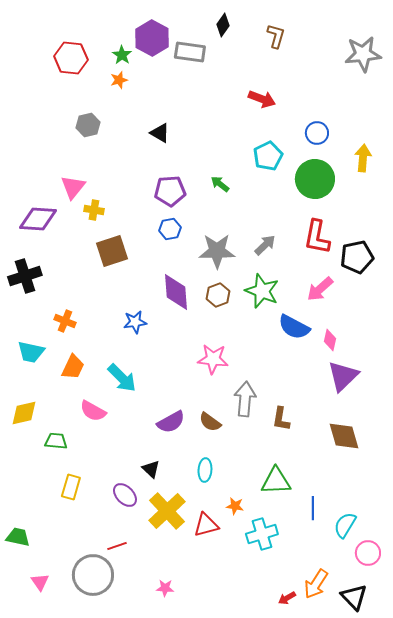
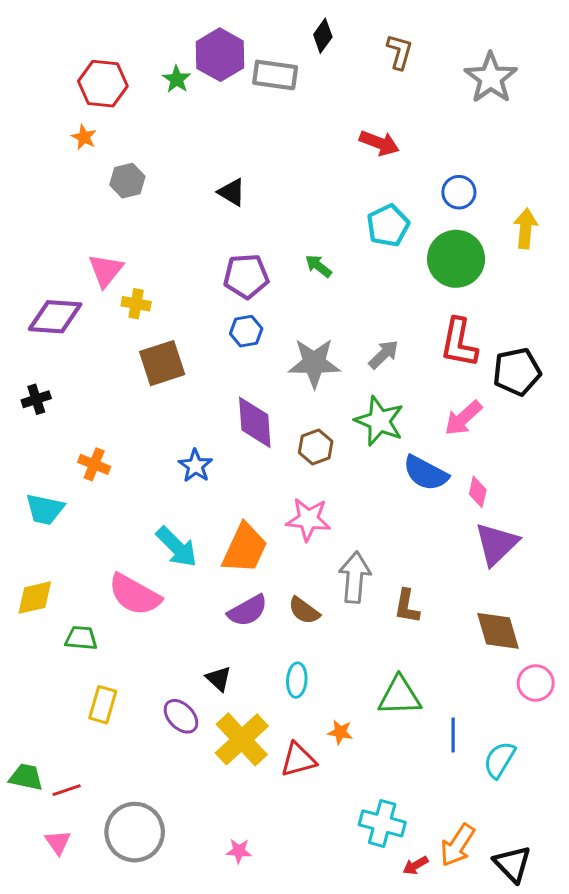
gray star: (363, 54) -> (491, 78), moved, turned -30
orange star: (119, 80) -> (84, 137), moved, turned -30
black cross: (25, 276) -> (36, 399), size x0.6
brown hexagon: (218, 295) -> (316, 447), moved
blue star: (135, 322) -> (195, 466), turned -30
orange trapezoid: (73, 367) -> (245, 548), moved, size x1.4
pink semicircle: (93, 411) -> (135, 595), size x1.4
cyan cross: (262, 534) -> (382, 823), moved, turned 32
red line: (117, 546) -> (67, 790), moved
pink circle: (368, 553) -> (536, 683), moved

